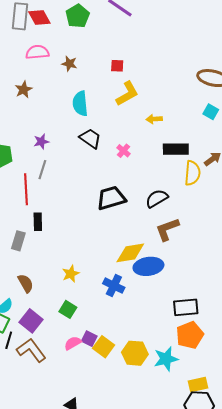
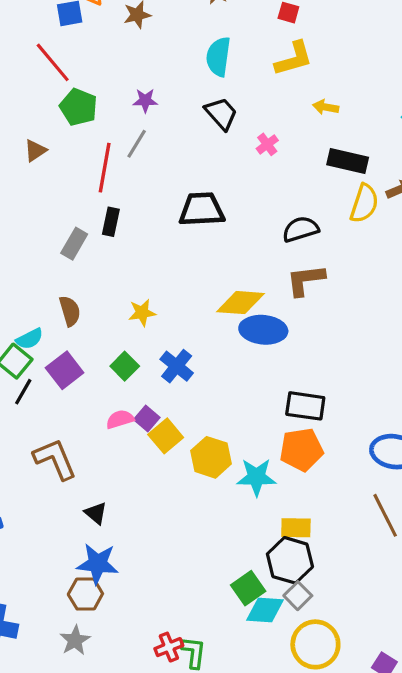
black trapezoid: (111, 198) -> (202, 209), moved
blue cross: (114, 286) -> (177, 366), moved
brown L-shape: (31, 350) -> (55, 459), moved

